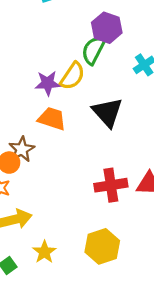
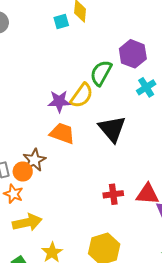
purple hexagon: (107, 28) -> (133, 54), moved
red cross: (111, 185) -> (113, 194), size x0.7

